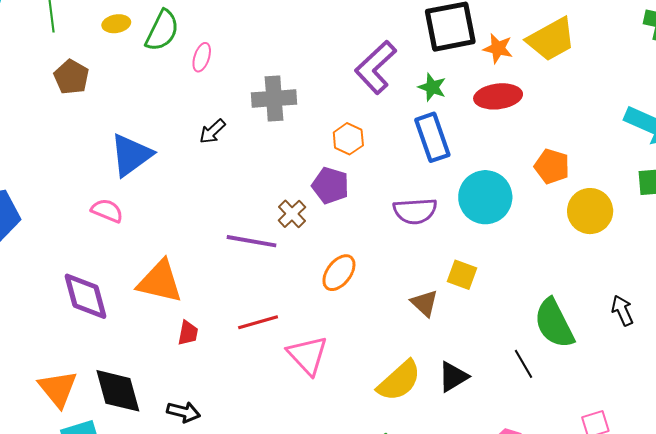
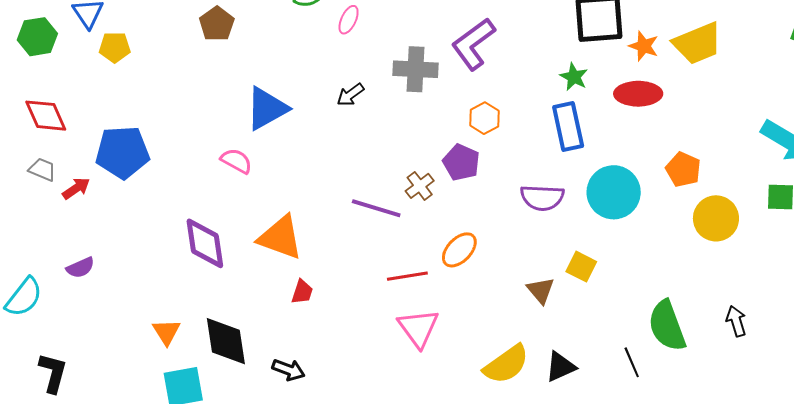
purple L-shape: (376, 67) -> (473, 44), moved
red line: (258, 322) -> (407, 276), moved
orange triangle: (58, 389) -> (166, 332), size x0.7

